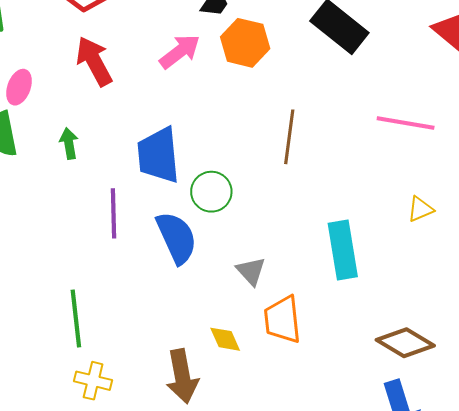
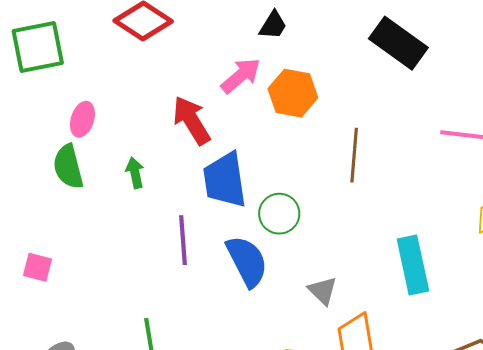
orange hexagon: (245, 43) -> (293, 93), moved
red arrow: (94, 61) -> (192, 120), moved

